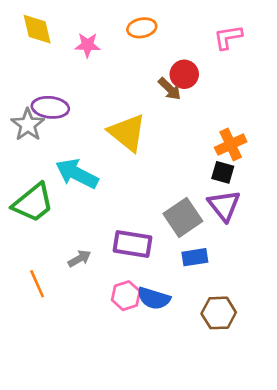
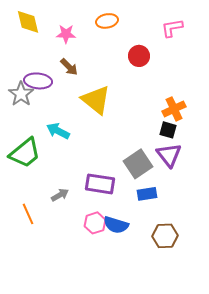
brown arrow: (170, 89) -> (69, 67), moved
cyan arrow: (77, 174) -> (58, 131), size x0.7

